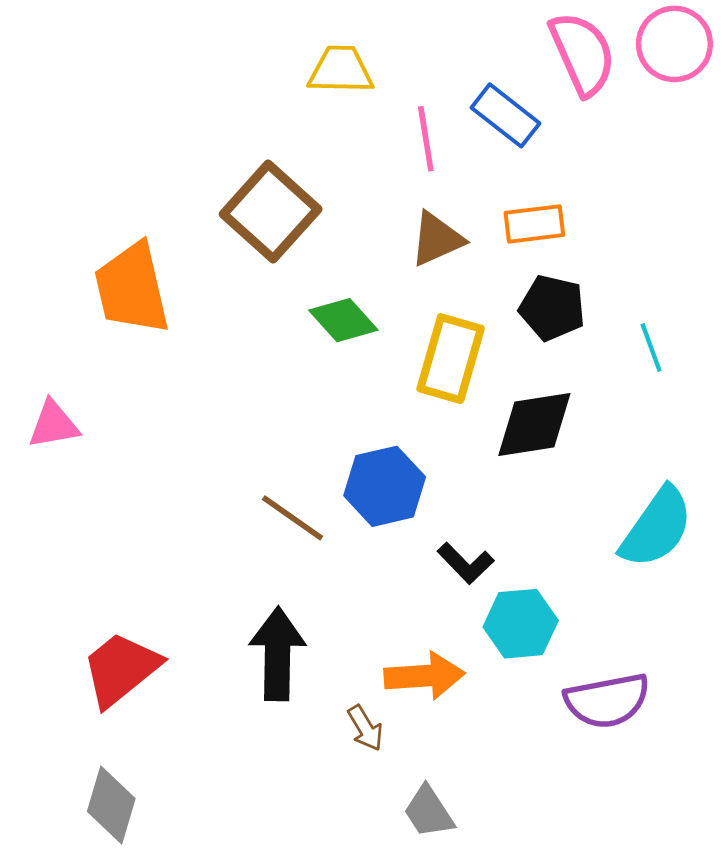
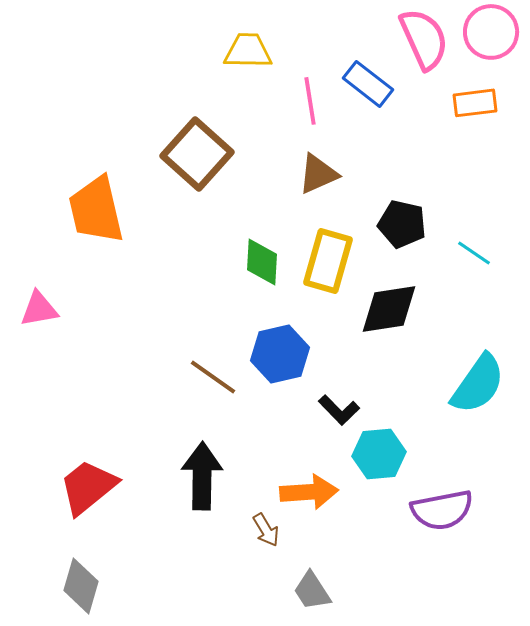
orange rectangle: (534, 224) -> (475, 103), moved
green diamond: (343, 320) -> (262, 262), moved, turned 45
cyan line: (651, 348) -> (474, 253), turned -36

